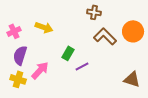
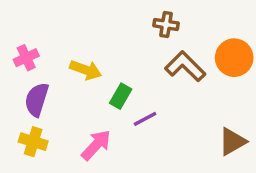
yellow arrow: (44, 27) -> (86, 70), moved
pink arrow: (40, 70) -> (96, 145), moved
brown triangle: (132, 79) -> (232, 142), turned -48

